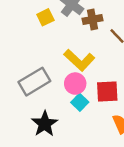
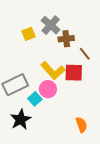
red square: (107, 92) -> (74, 73), moved
cyan square: (80, 102) -> (35, 99), moved

